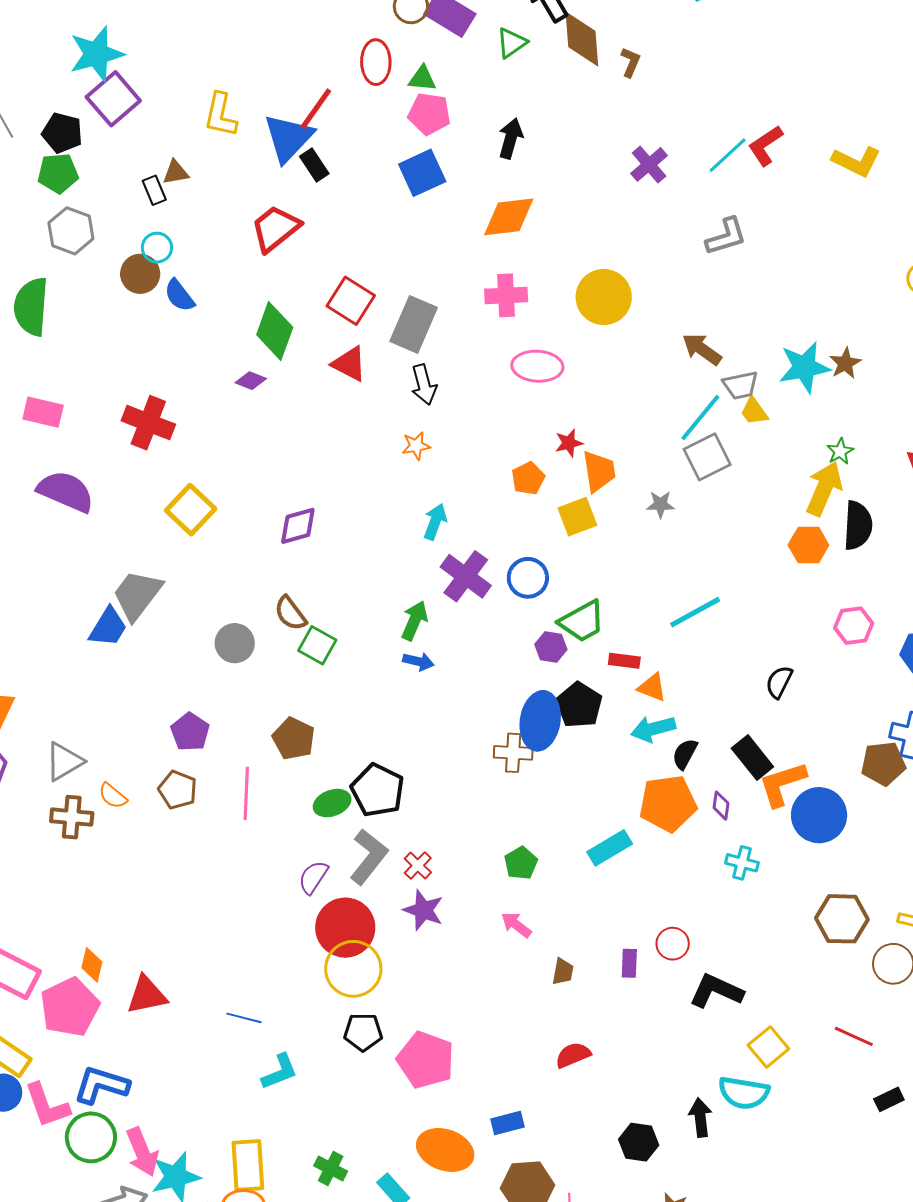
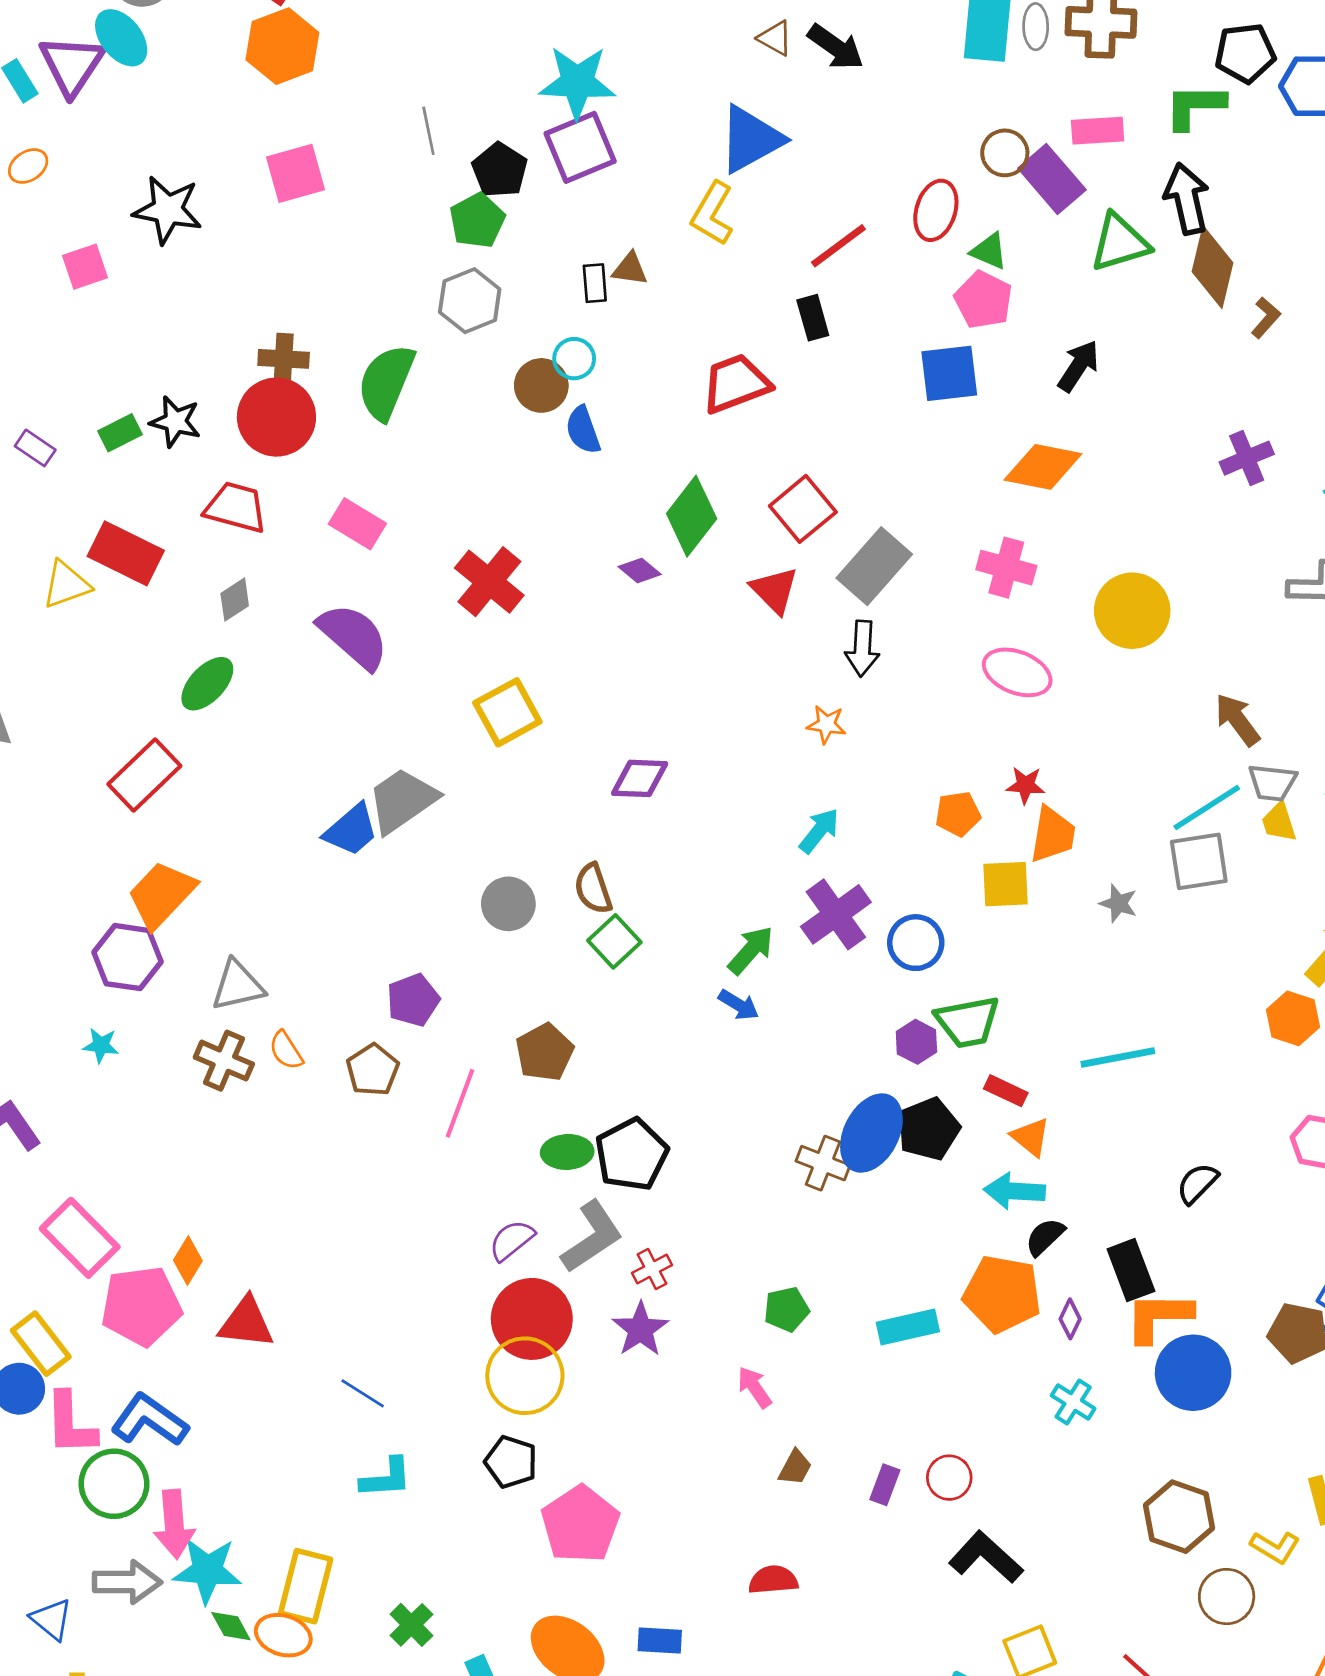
green triangle: (512, 43) -> (1120, 243), size x1.4
blue triangle: (288, 138) -> (751, 139), moved
green pentagon: (58, 173) -> (477, 221), turned 30

